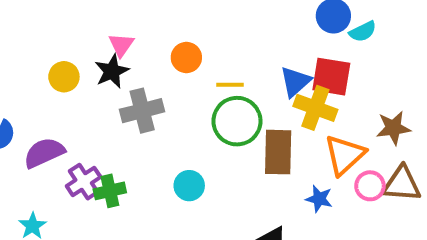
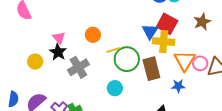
red square: (331, 77) -> (167, 24), turned 35
yellow line: (230, 85) -> (113, 50), moved
brown star: (393, 128) -> (202, 22), moved
cyan circle: (189, 186) -> (115, 88), moved
pink circle: (370, 186) -> (200, 63), moved

